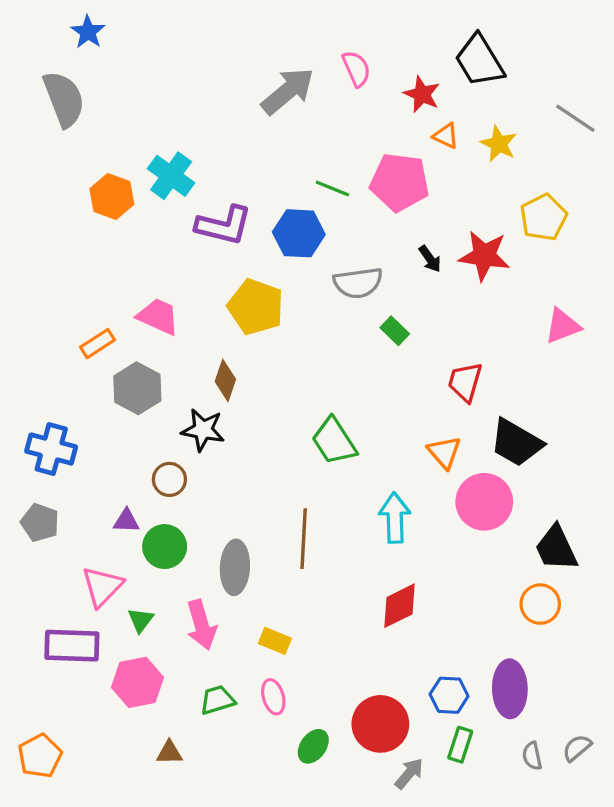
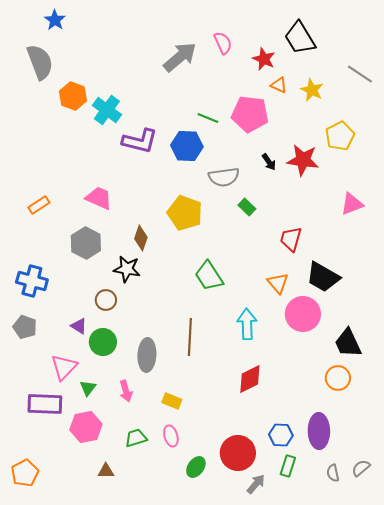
orange hexagon: (112, 197) -> (73, 96), moved
yellow pentagon: (256, 307) -> (185, 213), moved
orange rectangle: (97, 344) -> (39, 205), moved
purple triangle: (126, 521) -> (79, 326), turned 30
pink arrow: (201, 625) -> (126, 391), size x0.7

